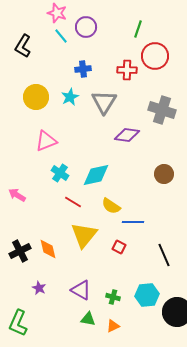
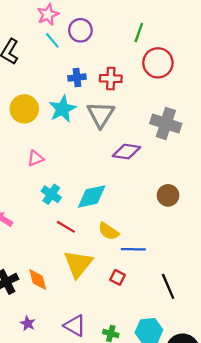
pink star: (57, 13) -> (48, 15), turned 30
red cross: (127, 70) -> (111, 79), moved
cyan star: (70, 97) -> (62, 109), size x1.4
pink triangle: (46, 141) -> (36, 158), size x0.7

